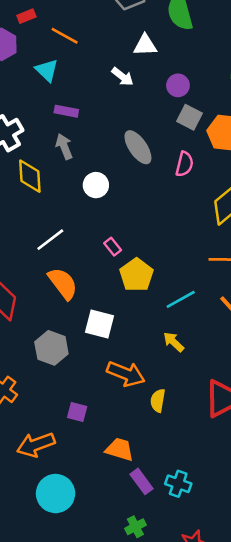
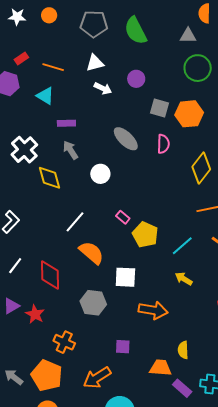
white triangle: (145, 45) -> (95, 63), moved
purple circle: (178, 85) -> (136, 79), moved
yellow semicircle: (158, 401) -> (183, 350), moved

